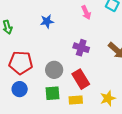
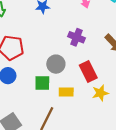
gray circle: (54, 70) -> (56, 64), moved
red rectangle: (81, 79) -> (88, 71), moved

